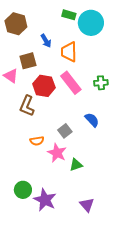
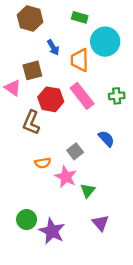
cyan circle: (91, 23) -> (105, 42), moved
brown hexagon: (16, 24) -> (30, 18), moved
green triangle: (76, 165) -> (88, 191), turned -32
purple triangle: (87, 205) -> (101, 223), moved

